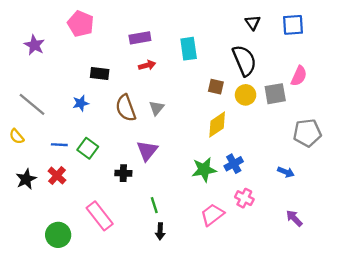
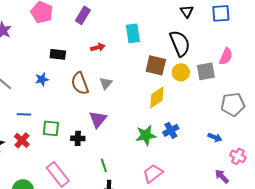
purple rectangle: (140, 38) -> (83, 15), moved, turned -48
brown square: (216, 87) -> (156, 65), size x1.5
green square: (88, 148) -> (51, 128), moved, turned -30
pink cross: (244, 198) -> (238, 156), moved

